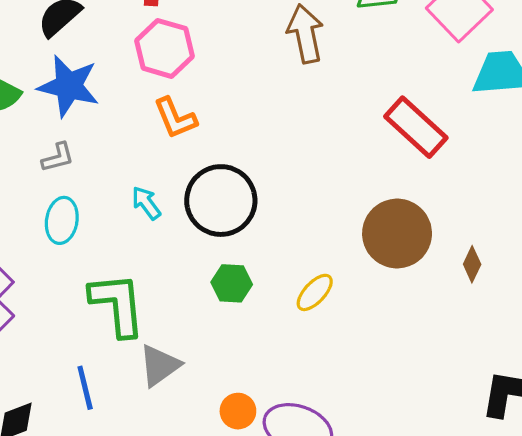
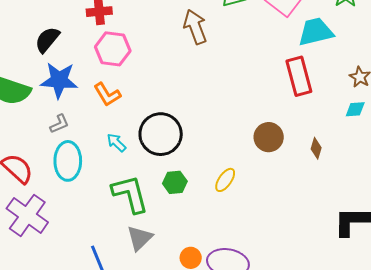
orange L-shape: (175, 118) -> (107, 94), moved
red rectangle: (416, 127) -> (299, 76), moved, turned 42
cyan ellipse: (62, 220) -> (68, 161), size x1.4
brown circle: (397, 234) -> (269, 137), size x0.7
green L-shape: (117, 304) -> (130, 194), moved

